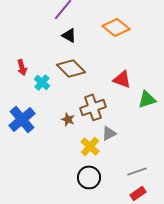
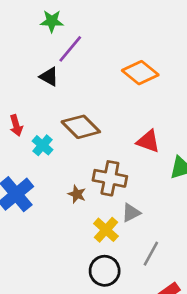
black triangle: (69, 35) -> (49, 77), moved
brown cross: (93, 107) -> (110, 178), turned 30
gray line: (137, 171) -> (151, 254), moved, turned -42

